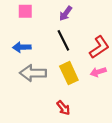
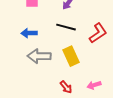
black line: (63, 40) -> (66, 27), turned -48
pink arrow: (98, 72) -> (94, 85), moved

